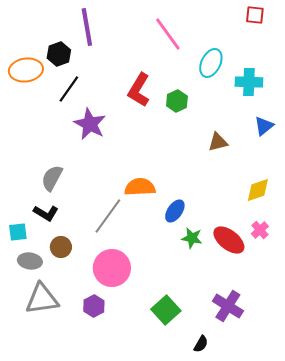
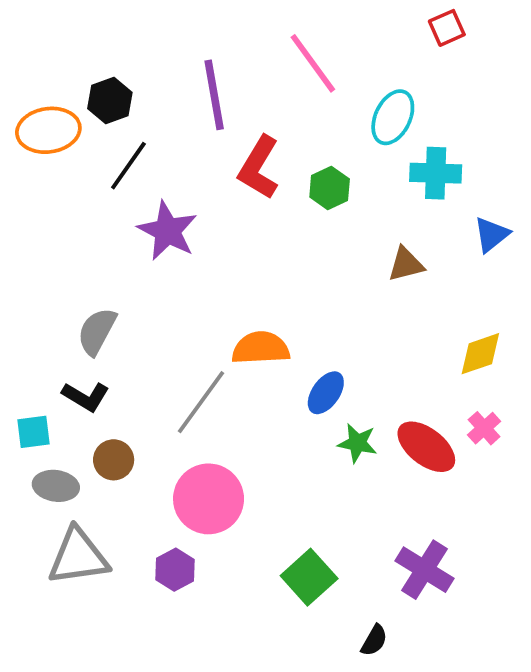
red square: (255, 15) -> (447, 28), moved, turned -30
purple line: (87, 27) -> (214, 95), moved
cyan cross: (249, 82) -> (436, 173), moved

